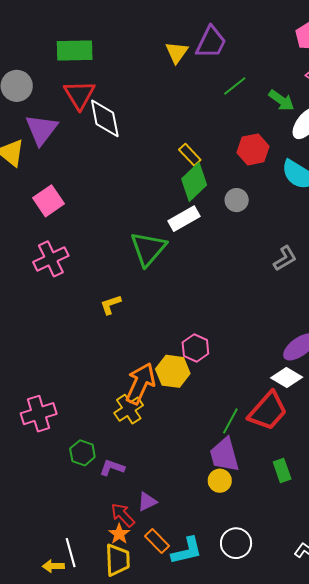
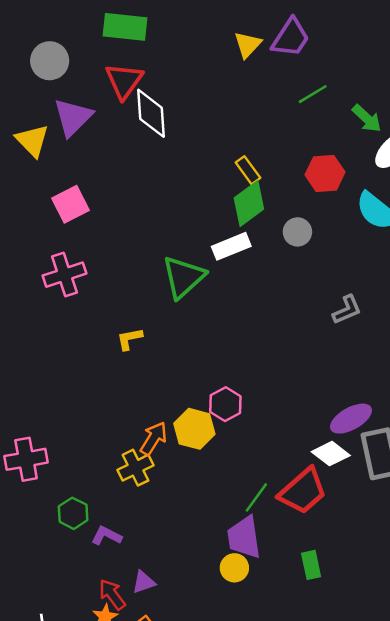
orange arrow: (140, 383) -> (154, 438), size x0.7

